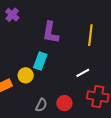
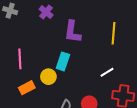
purple cross: (12, 15) -> (46, 12), moved

